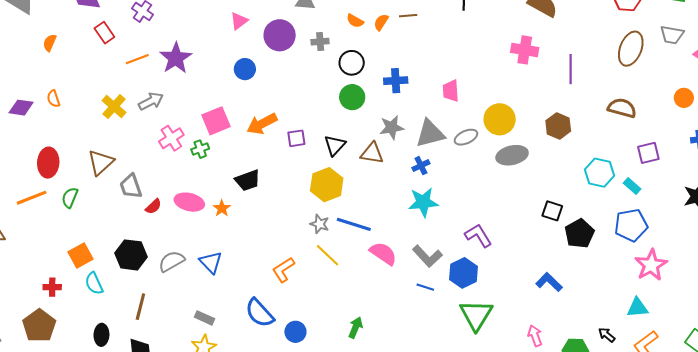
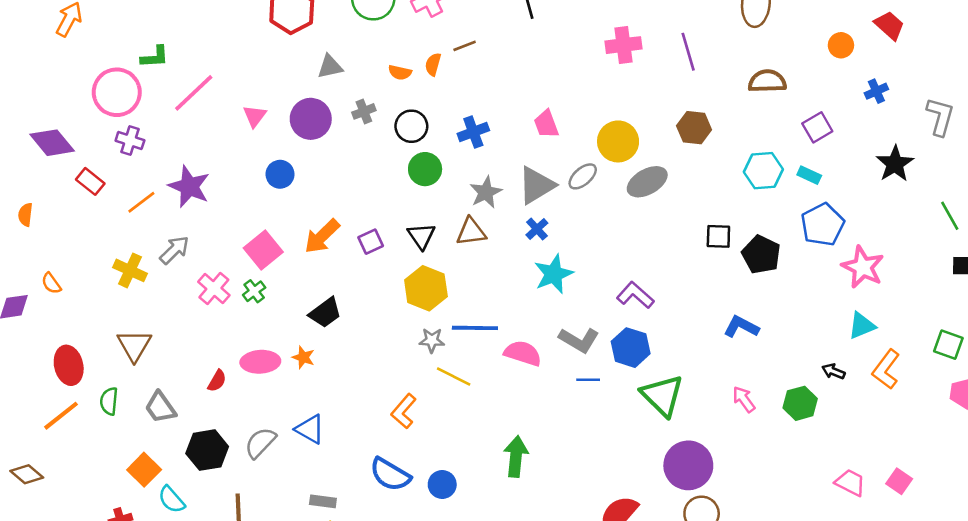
gray trapezoid: (131, 186) -> (160, 407), moved
green arrow: (356, 327) -> (516, 457), size x1.4

